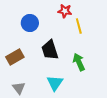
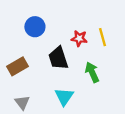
red star: (65, 11) -> (79, 38), moved
yellow line: (79, 26) -> (103, 37), moved

